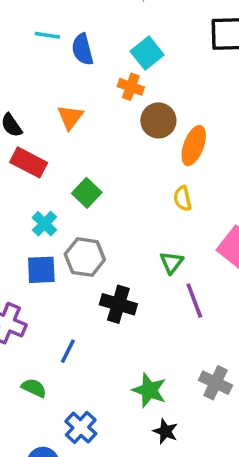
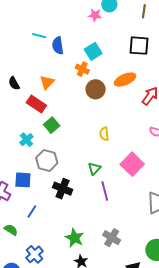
orange ellipse: (194, 146) -> (125, 80), moved, turned 40
red rectangle: (29, 162) -> (36, 104), moved
blue square: (41, 270) -> (23, 180), moved

